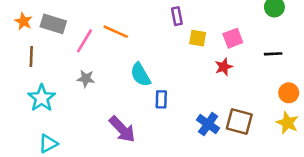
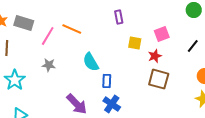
yellow square: (198, 38) -> (135, 43), moved
black line: (273, 54) -> (193, 46), turned -48
brown square: (239, 121) -> (159, 79), moved
blue cross: (208, 124) -> (112, 104), moved

